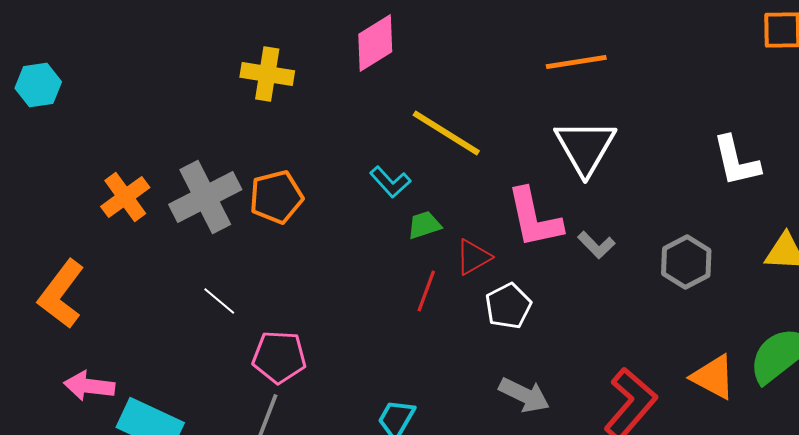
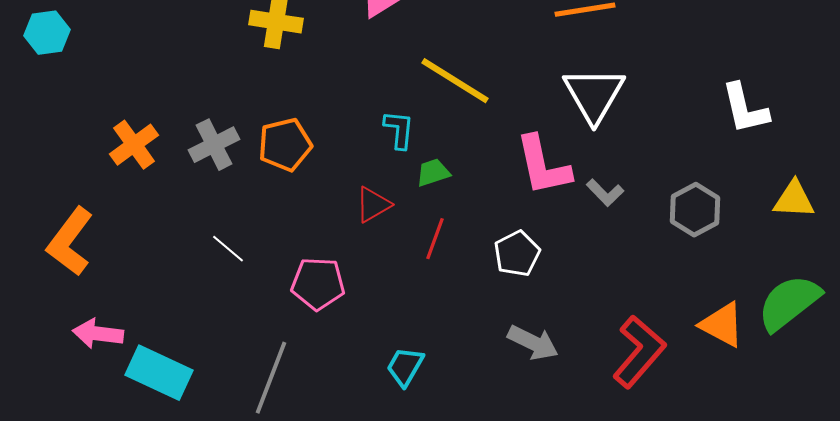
cyan L-shape: (390, 182) -> (399, 130), turned -132
gray cross: (205, 197) -> (214, 145), size x0.7
red triangle: (473, 257) -> (373, 205), moved
pink pentagon: (279, 357) -> (318, 284), moved

